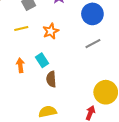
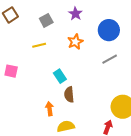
orange star: (51, 31) -> (75, 42), moved
orange arrow: (20, 65) -> (49, 109), moved

